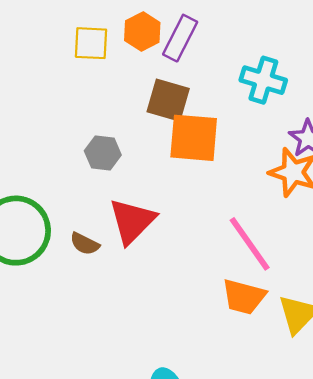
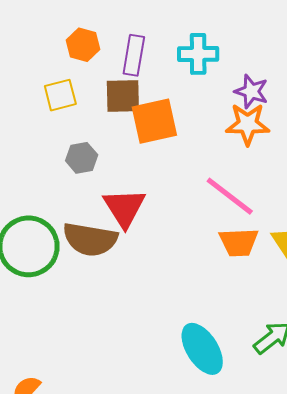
purple rectangle: (180, 38) -> (134, 55), moved
yellow square: (91, 43) -> (60, 95), moved
brown semicircle: (85, 244) -> (90, 239), size x2.0

